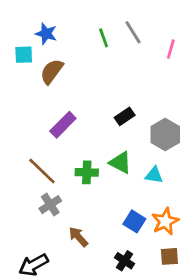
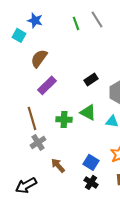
cyan square: (24, 55) -> (19, 35), turned 32
brown semicircle: (52, 71) -> (39, 58), moved
brown line: (42, 171) -> (32, 118), turned 30
blue square: (134, 221) -> (91, 162), moved

